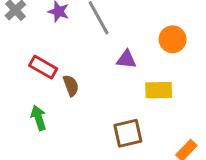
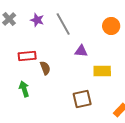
orange circle: (173, 39) -> (111, 26), moved
red rectangle: (43, 67) -> (27, 56), turned -36

